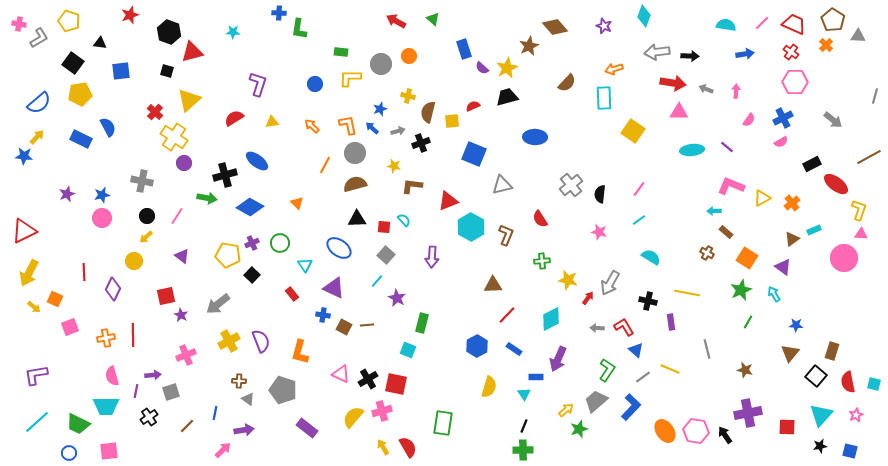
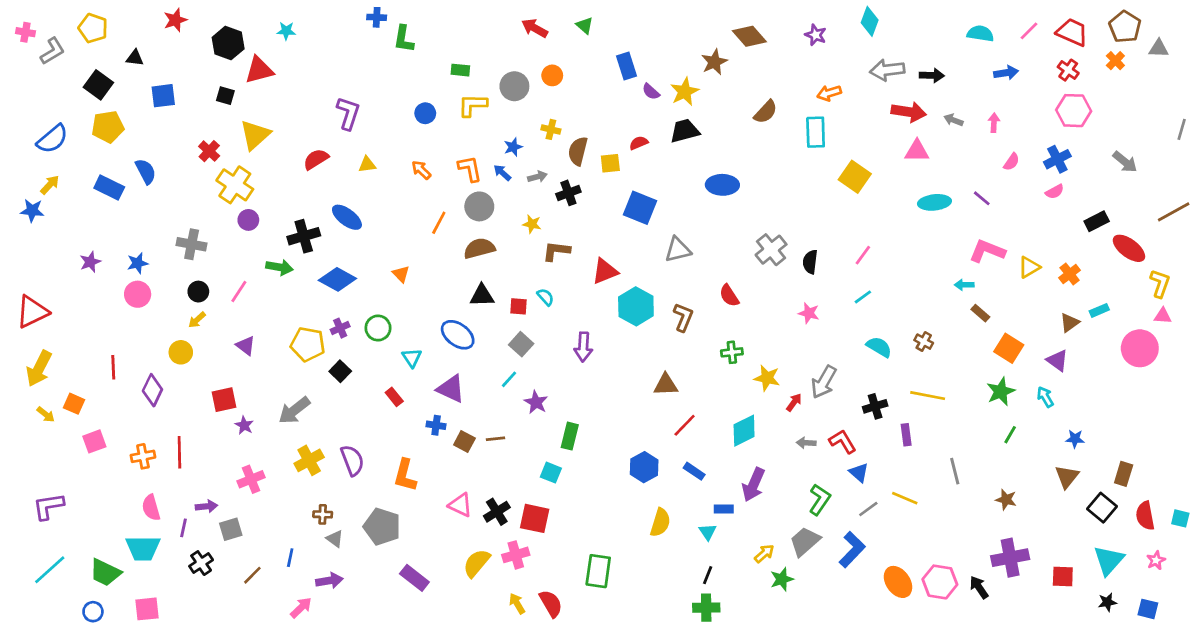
cyan star: (233, 32) -> (286, 31), moved
brown cross: (707, 253) -> (924, 342), moved
black cross: (648, 301) -> (875, 406), turned -30

